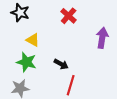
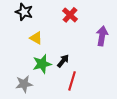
green star: (26, 62) -> (42, 64), moved, turned -30
black arrow: (61, 64) -> (63, 61), turned -80

